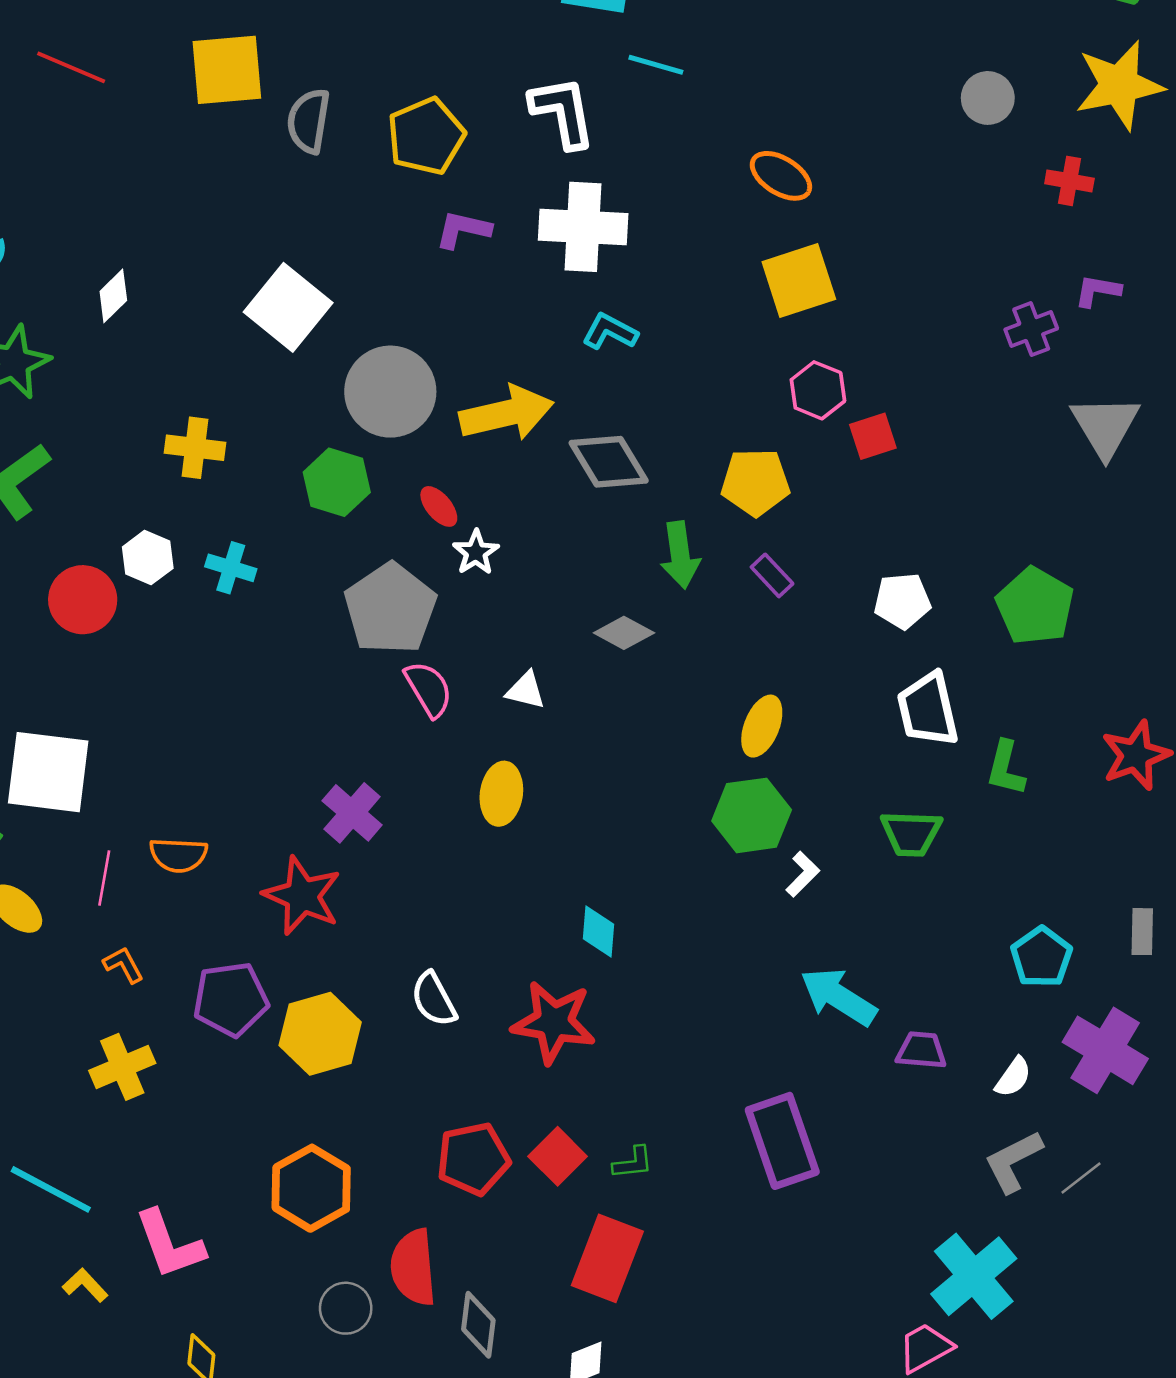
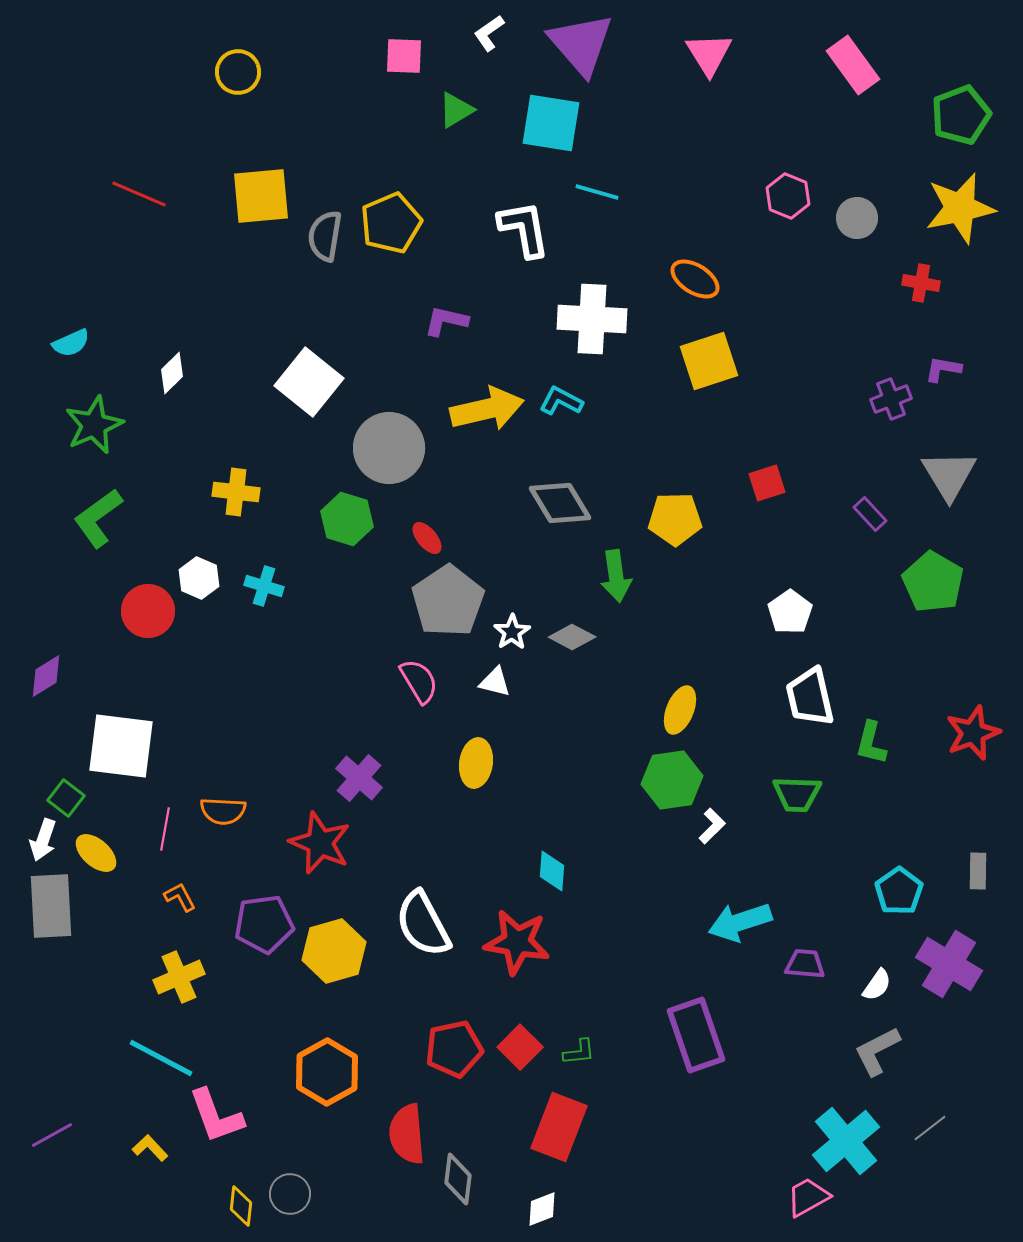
yellow pentagon: (426, 136) -> (391, 223), moved
white cross: (583, 227) -> (592, 319), moved
pink hexagon: (818, 390) -> (788, 196), moved
yellow arrow: (506, 413) -> (487, 409), moved
white star: (476, 552) -> (512, 632), moved
purple rectangle: (772, 575) -> (870, 514), moved
white pentagon: (902, 601) -> (790, 612), turned -30
green pentagon: (1035, 606) -> (933, 582), moved
gray pentagon: (390, 609) -> (448, 601), moved
cyan arrow: (838, 997) -> (740, 922), turned -50
white semicircle: (434, 999) -> (423, 924), size x1.5
gray line: (1081, 1178) -> (930, 1128), moved
cyan line: (51, 1189) -> (161, 1058), moved
gray circle: (346, 1308) -> (290, 1194), moved

